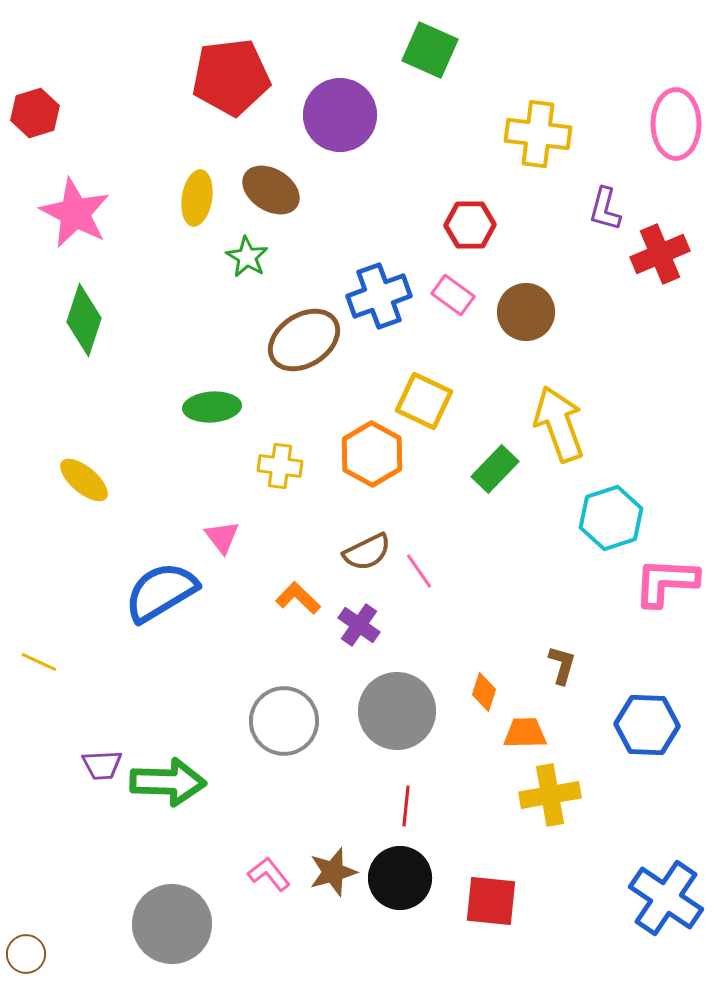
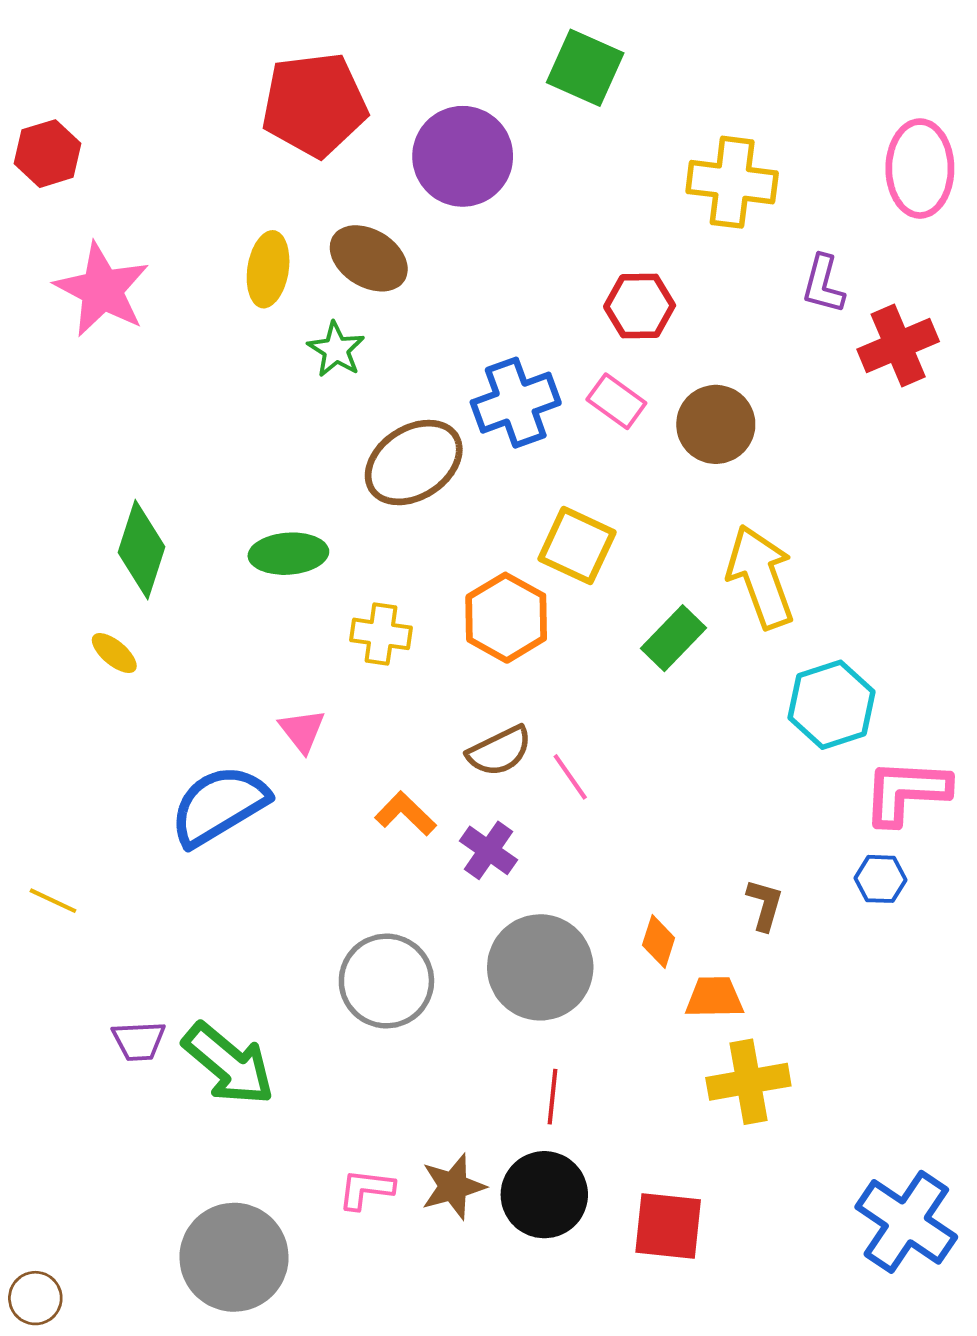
green diamond: (84, 320) -> (141, 550), moved
yellow ellipse: (84, 480) -> (114, 653), size x0.7
blue hexagon: (647, 725) -> (880, 879), moved, size x0.6
green arrow: (168, 782) -> (229, 1064), turned 38
pink L-shape: (269, 874) -> (366, 1189), turned -45

